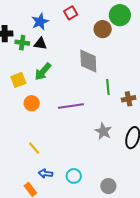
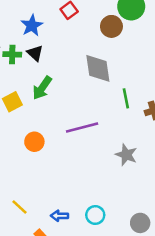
black triangle: (40, 44) -> (35, 53), turned 40
orange circle: (32, 103) -> (34, 142), moved
yellow line: (34, 148) -> (20, 207), moved

